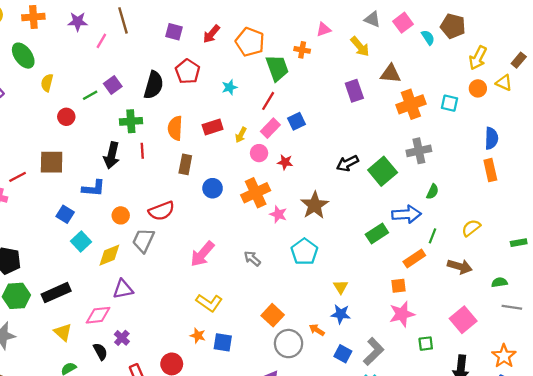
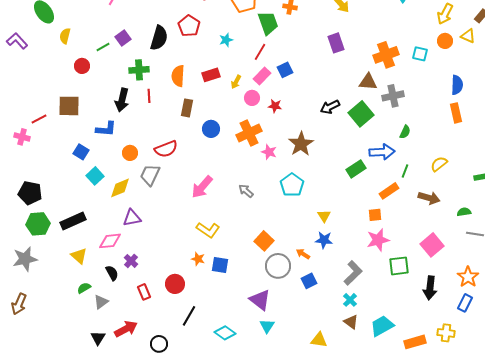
brown triangle: (391, 74) -> (368, 82), moved
green square: (426, 344) -> (399, 266), size x1.5
blue square: (343, 354) -> (309, 281), moved, turned 35

